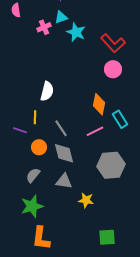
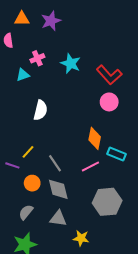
cyan triangle: (61, 17) -> (23, 75), moved
white semicircle: (47, 91) -> (40, 110), moved
yellow line: (35, 117) -> (28, 152), turned 40
cyan rectangle: (120, 119) -> (116, 154), turned -36

